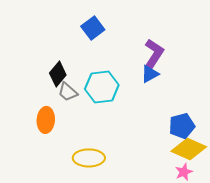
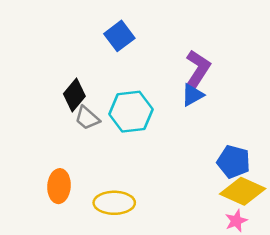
orange ellipse: (46, 120) -> (59, 186), moved
blue pentagon: (182, 126) -> (234, 162), turned 30

